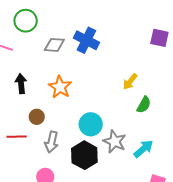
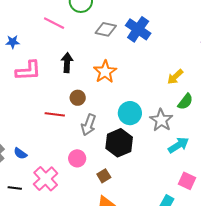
gray star: (115, 141) -> (161, 120), moved

